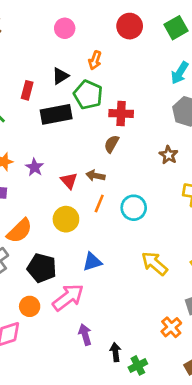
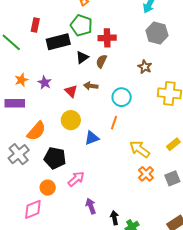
black triangle: (60, 76) -> (82, 57), moved
orange line: (99, 203) -> (114, 123), moved
cyan circle: (134, 208) -> (122, 97), moved
blue triangle: (92, 262) -> (92, 138), moved
pink arrow: (68, 297) -> (76, 179), size x0.7
orange cross: (171, 327) -> (146, 174), moved

